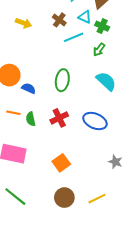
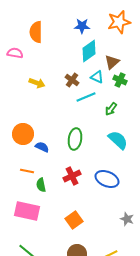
green cross: (102, 26) -> (120, 80), moved
green semicircle: (31, 119) -> (41, 185), moved

